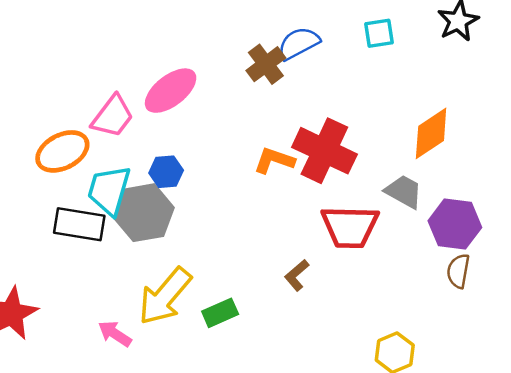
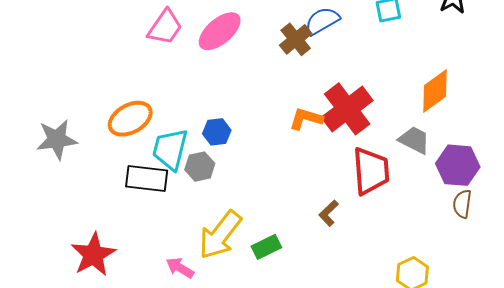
pink ellipse: (171, 91) -> (220, 31), moved
pink trapezoid: (113, 116) -> (165, 27), moved
red cross: (324, 151) -> (347, 109), turned 30
gray hexagon: (144, 213) -> (200, 167), size x0.6
red trapezoid: (350, 227) -> (371, 171), turned -93

